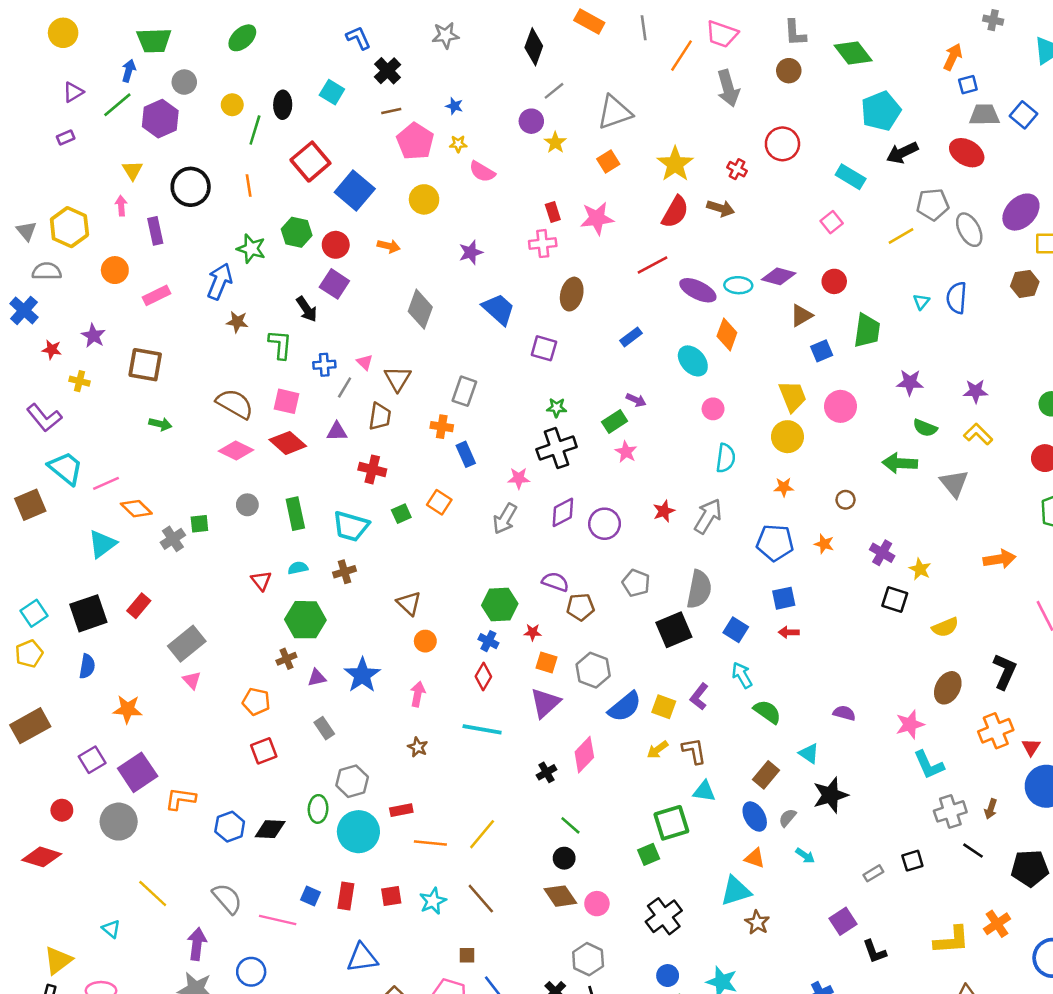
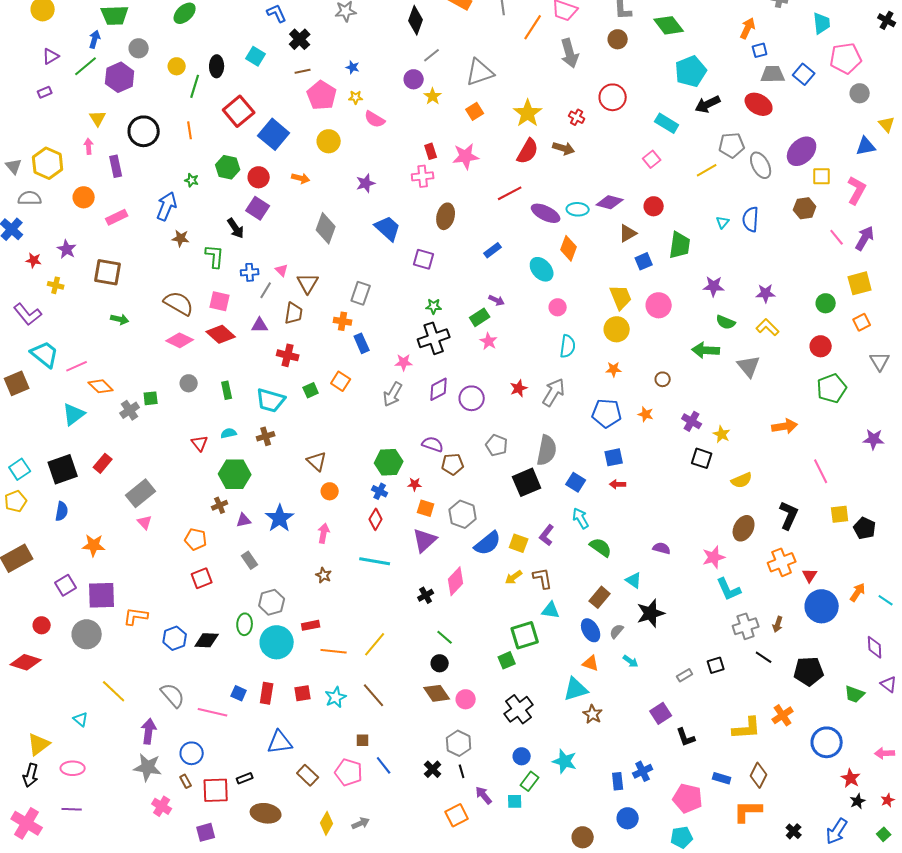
green star: (251, 249) -> (192, 180), size x0.6
green rectangle: (295, 514) -> (227, 390), size x0.7
purple square: (138, 772) -> (102, 595), turned 32

